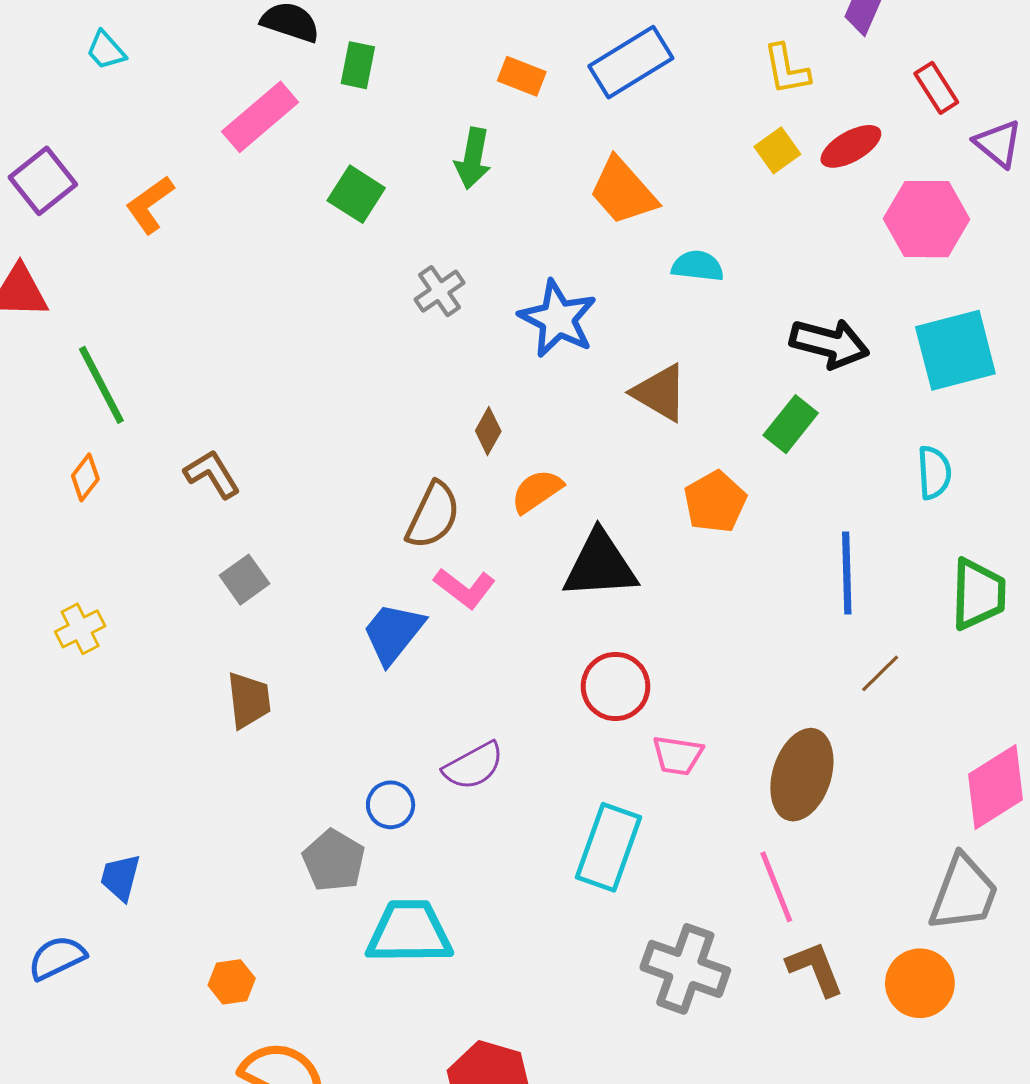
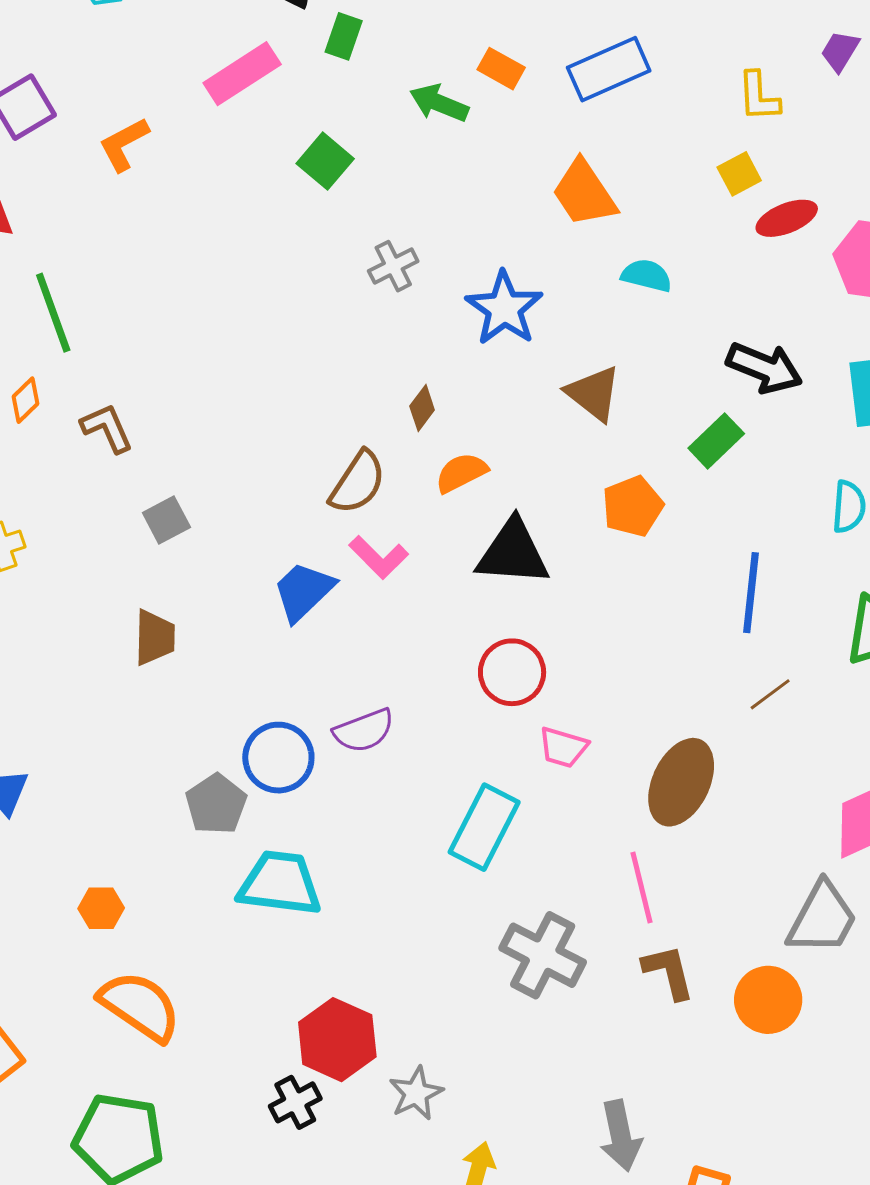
red ellipse: (851, 146) -> (787, 218), moved
green arrow: (473, 158) -> (439, 103), moved, turned 94
brown L-shape: (212, 474) -> (107, 428), moved
blue circle: (391, 805) -> (278, 758), size x1.5

